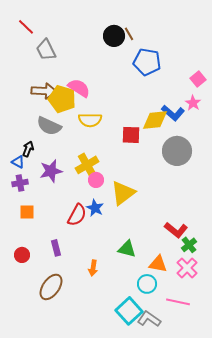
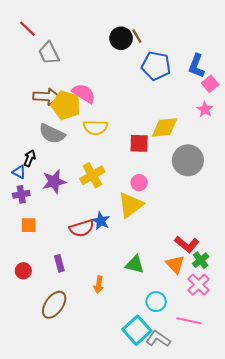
blue L-shape: (173, 113) -> (196, 66), moved, turned 70
pink circle: (96, 180) -> (139, 183), moved
red semicircle: (77, 215) -> (82, 228), turned 45
orange triangle: (158, 264) -> (175, 264), moved, turned 36

